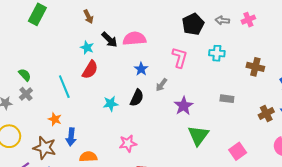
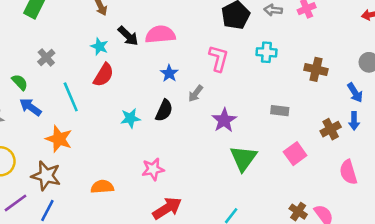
gray cross: (26, 94) -> (46, 57), moved
orange star: (55, 119) -> (59, 139), size x1.5
blue arrow: (71, 137) -> (30, 107), moved, turned 120
pink square: (238, 151) -> (295, 154), moved

